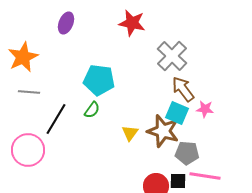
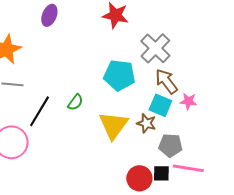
cyan pentagon: (99, 80) -> (119, 75), moved
brown star: (163, 131) -> (146, 123), size x0.6
yellow triangle: (130, 133) -> (113, 125), size x1.8

